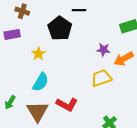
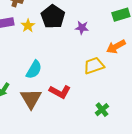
purple star: (103, 50) -> (82, 28), moved
yellow star: (39, 54) -> (28, 26), moved

